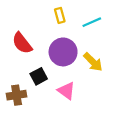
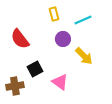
purple circle: (63, 52) -> (63, 39), moved, size x0.6

